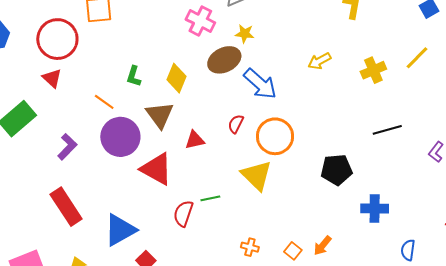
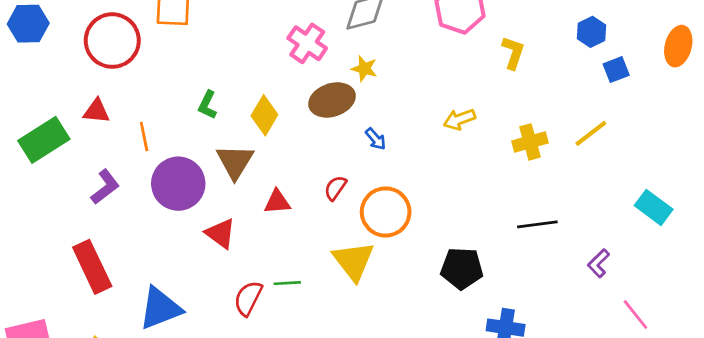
red triangle: (52, 78) -> (96, 111), moved, turned -45
blue arrow: (260, 84) -> (376, 139), size x0.5
orange line: (104, 102) -> (144, 136), moved, turned 35
red triangle: (156, 169) -> (221, 233), size x0.7

